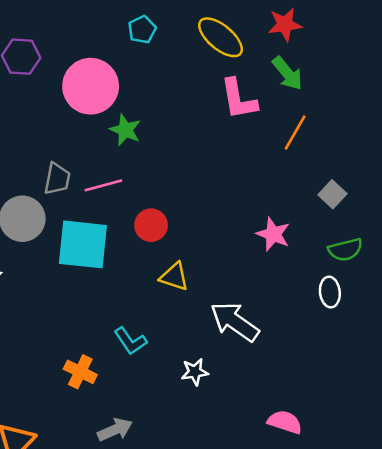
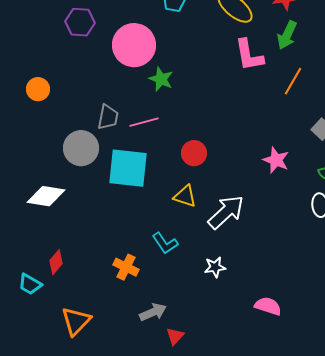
green arrow: (287, 73) -> (287, 35), turned 64
red circle: (151, 225) -> (194, 153), moved
yellow triangle: (174, 277) -> (185, 196), moved
white arrow: (235, 322) -> (226, 212), moved, turned 102
pink semicircle: (285, 422) -> (268, 306), moved

